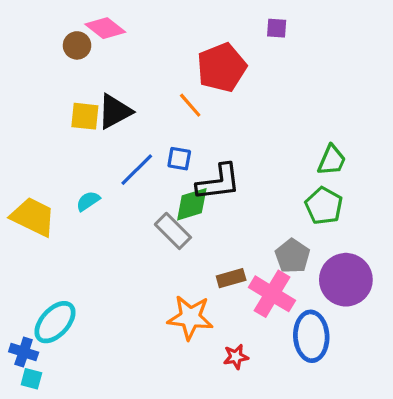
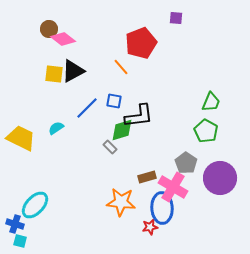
pink diamond: (105, 28) -> (63, 39), moved
gray rectangle: (173, 231) -> (110, 147), size x0.6
blue ellipse: (311, 336) -> (162, 208), moved

